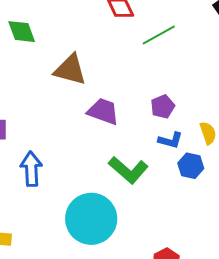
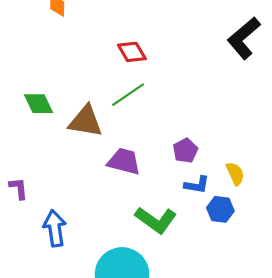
green diamond: (22, 32) -> (39, 104), moved
green line: (159, 35) -> (128, 95), moved

